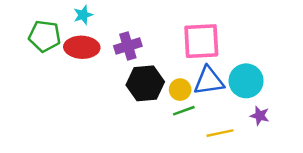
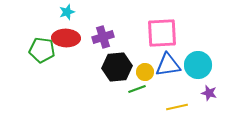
green pentagon: (45, 36) -> (42, 50), moved
green line: (184, 111) -> (137, 89), moved

